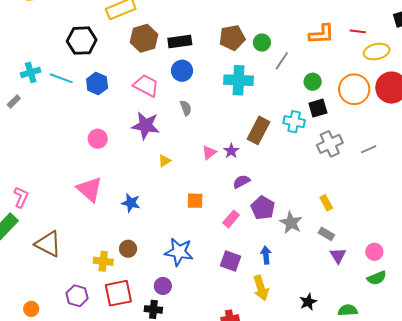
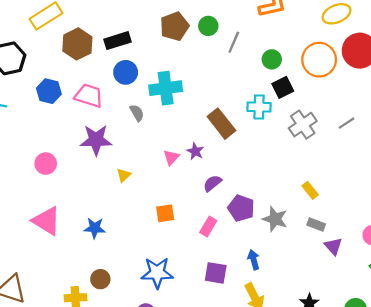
cyan cross: (239, 80) -> (166, 88), moved
blue hexagon: (97, 84) -> (49, 91), moved
brown rectangle: (259, 130) -> (221, 124), turned -56

